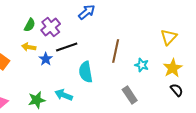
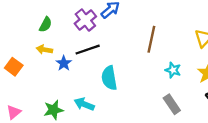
purple cross: (51, 27) -> (85, 20), moved
brown line: (116, 51) -> (151, 39), moved
gray rectangle: (130, 95) -> (172, 104), moved

